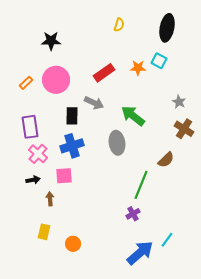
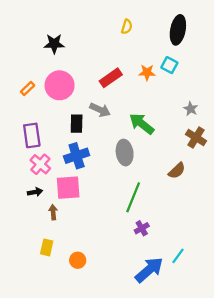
pink square: (64, 176) -> (68, 188), size x1.4
green line: (141, 185) -> (133, 197), moved

